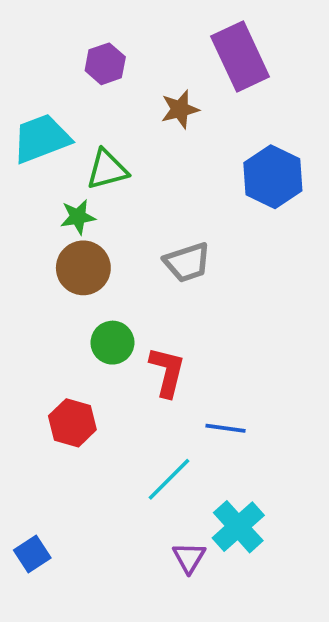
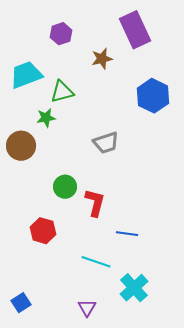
brown circle: (83, 268) -> (21, 146), moved
cyan line: (169, 479) -> (96, 262), turned 64
purple triangle: (189, 558) -> (87, 308), moved

